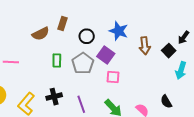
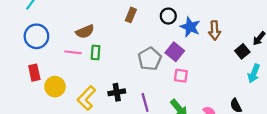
brown semicircle: (41, 34) -> (85, 32), moved
black circle: (87, 36) -> (168, 16), moved
brown arrow: (145, 46) -> (215, 30), moved
green rectangle: (57, 61) -> (95, 53), moved

